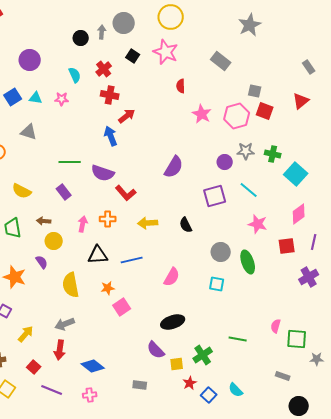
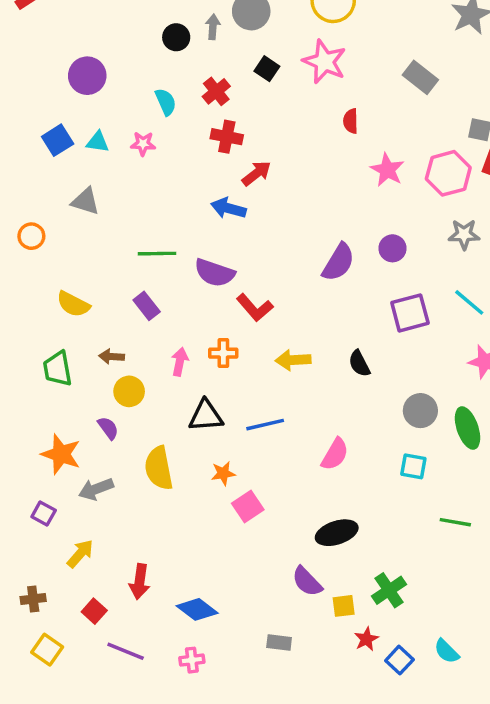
blue arrow: (111, 136) -> (229, 208), turned -54
purple circle: (225, 162) -> (392, 248), moved
gray arrow: (65, 324) -> (96, 489), moved
green line: (238, 339) -> (455, 522), moved

